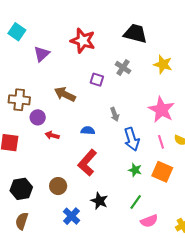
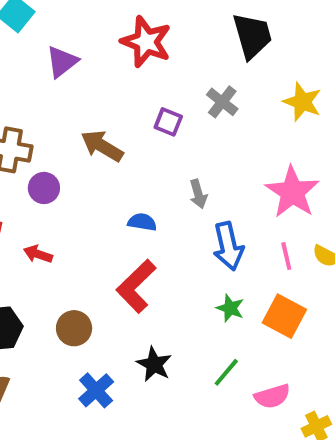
black trapezoid: (135, 33) -> (252, 36), turned 55
red arrow: (52, 135) -> (38, 254), moved
pink semicircle: (149, 221) -> (272, 396), moved

